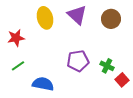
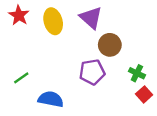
brown circle: (111, 19) -> (110, 45), moved
red star: (16, 38) -> (19, 15), moved, turned -30
green cross: (107, 66) -> (137, 73), moved

